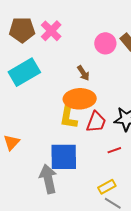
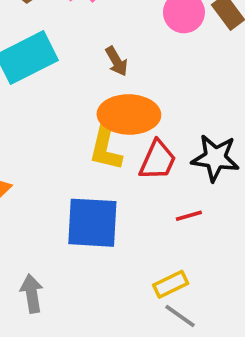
brown arrow: (83, 73) -> (117, 61), moved
gray arrow: (48, 179) -> (32, 293), moved, size x0.7

